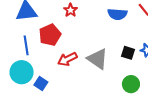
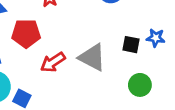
red pentagon: (50, 35) -> (26, 33), turned 30

